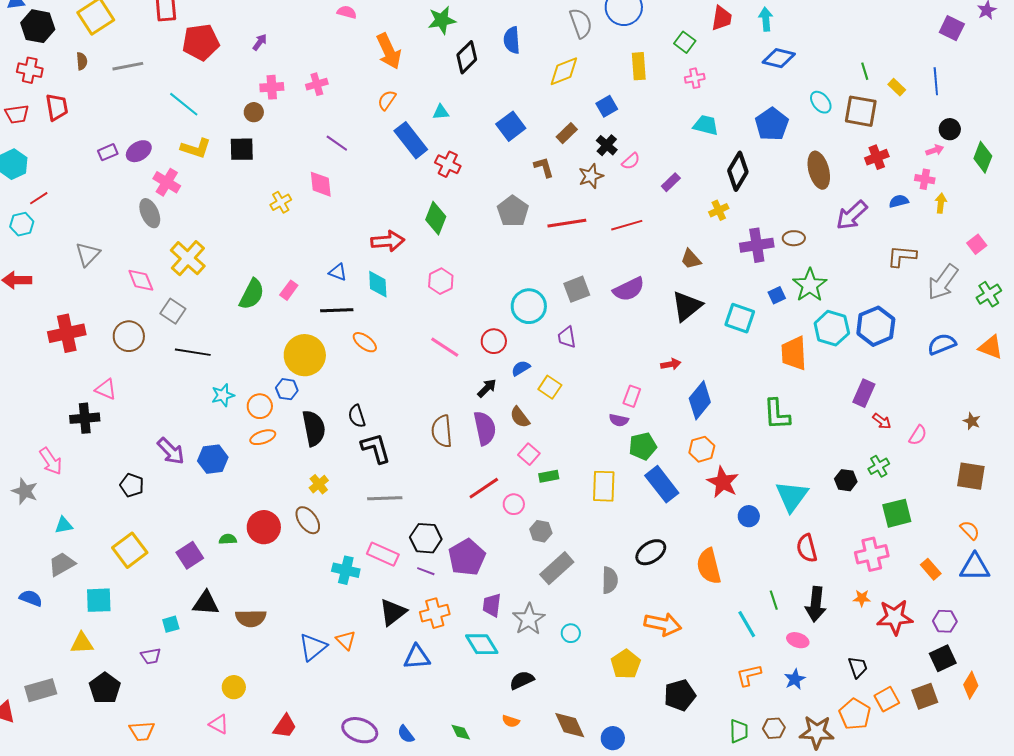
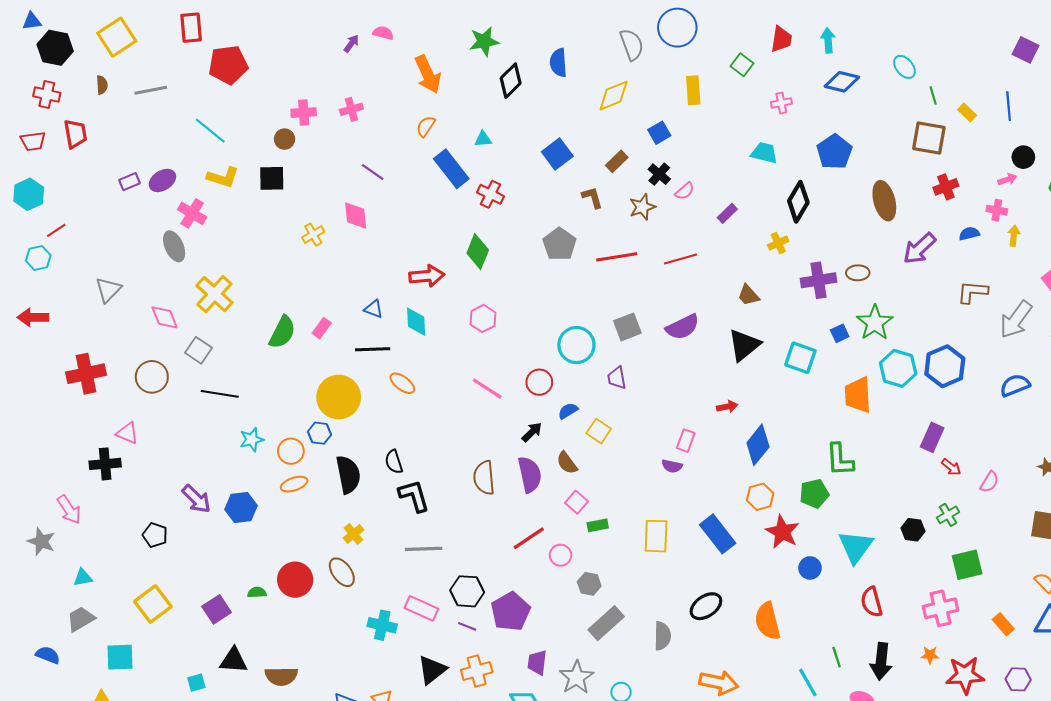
purple arrow: (260, 42) -> (351, 44), moved
pink cross: (695, 78) -> (781, 103), moved
cyan ellipse: (821, 102) -> (904, 67), moved
green pentagon: (643, 446) -> (814, 494), moved

